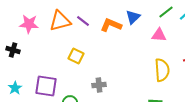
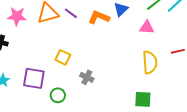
yellow square: (76, 56) -> (63, 57), moved
gray cross: (99, 85) -> (87, 77), turned 32

